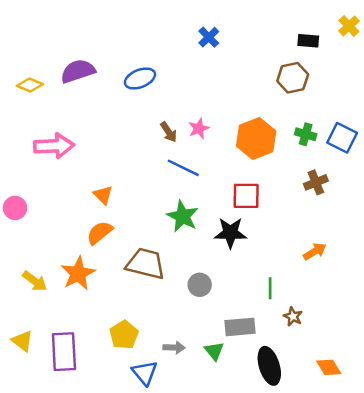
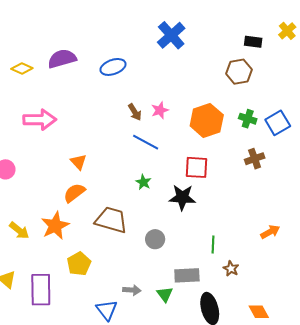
blue cross: (209, 37) -> (171, 35), size x1.6
blue square: (342, 138) -> (278, 123), turned 30
green star: (183, 216) -> (143, 182), size x0.6
orange arrow: (315, 251) -> (270, 232), moved
yellow pentagon: (124, 335) -> (79, 264), moved

